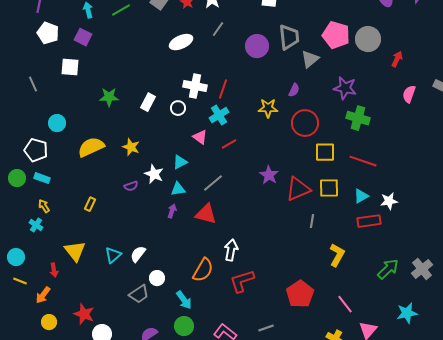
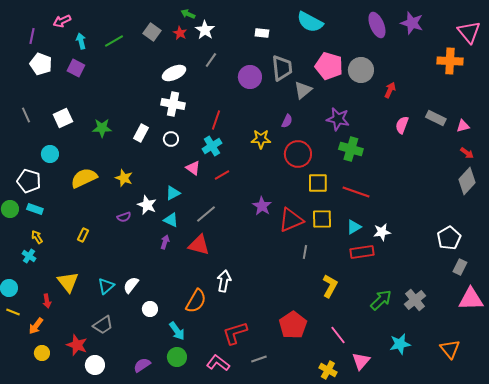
white square: (70, 67) -> (63, 118), moved, turned -30
white cross: (195, 86) -> (173, 104), moved
cyan triangle: (178, 189) -> (171, 220), turned 35
red L-shape: (242, 281) -> (235, 333), moved
gray trapezoid: (139, 294) -> (103, 325), moved

